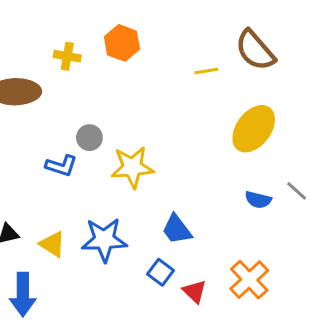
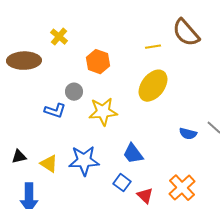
orange hexagon: (122, 43) -> (98, 62), moved
yellow cross: (67, 56) -> (59, 37), turned 30
yellow ellipse: (254, 129) -> (153, 86), moved

